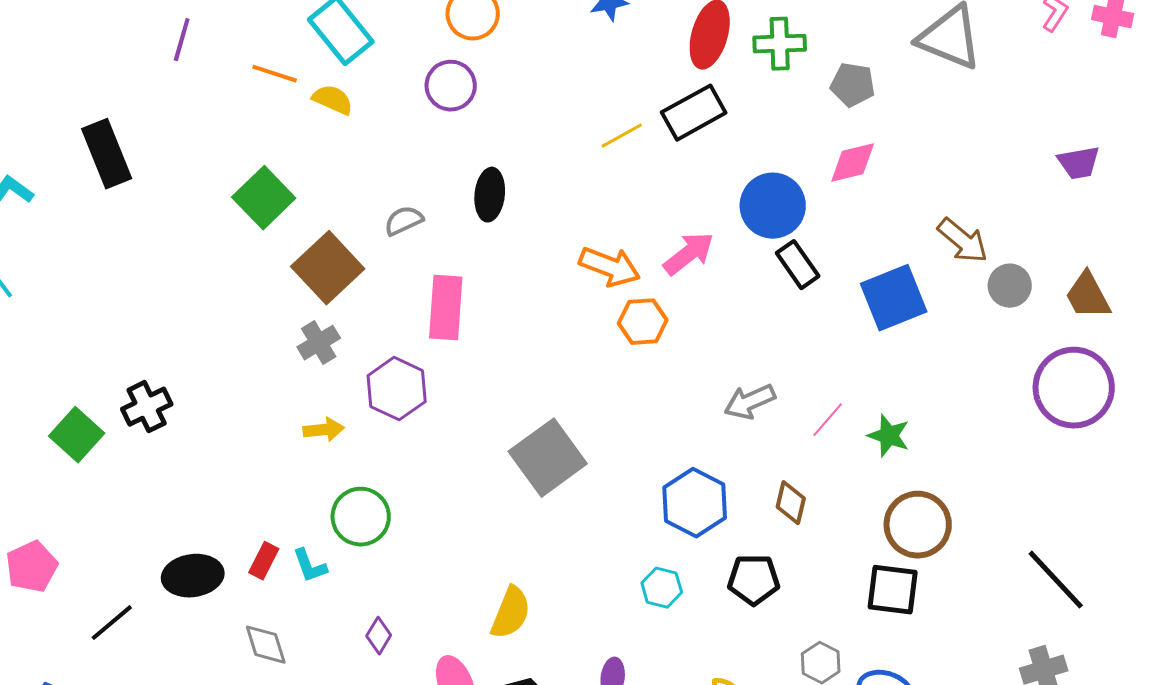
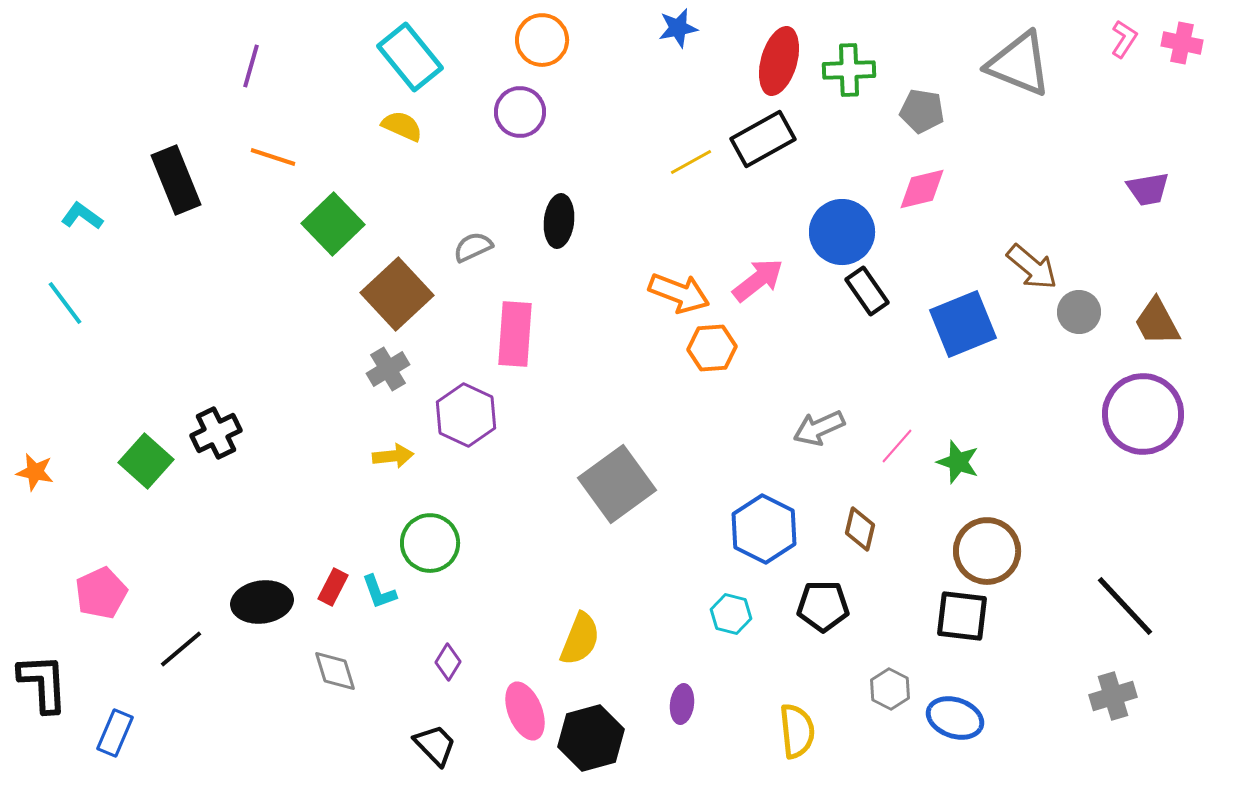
orange line: (275, 74) -> (273, 157), moved

